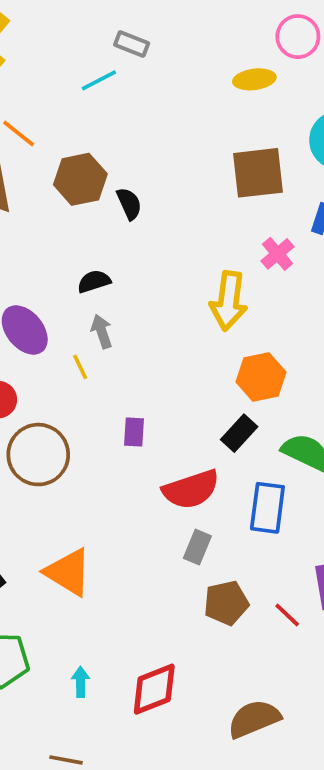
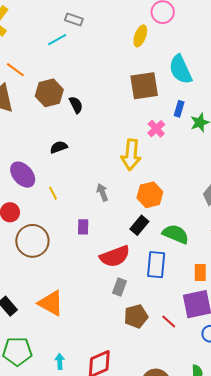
yellow ellipse: (254, 79) -> (140, 36), turned -60
gray arrow: (102, 331) -> (102, 192), moved

